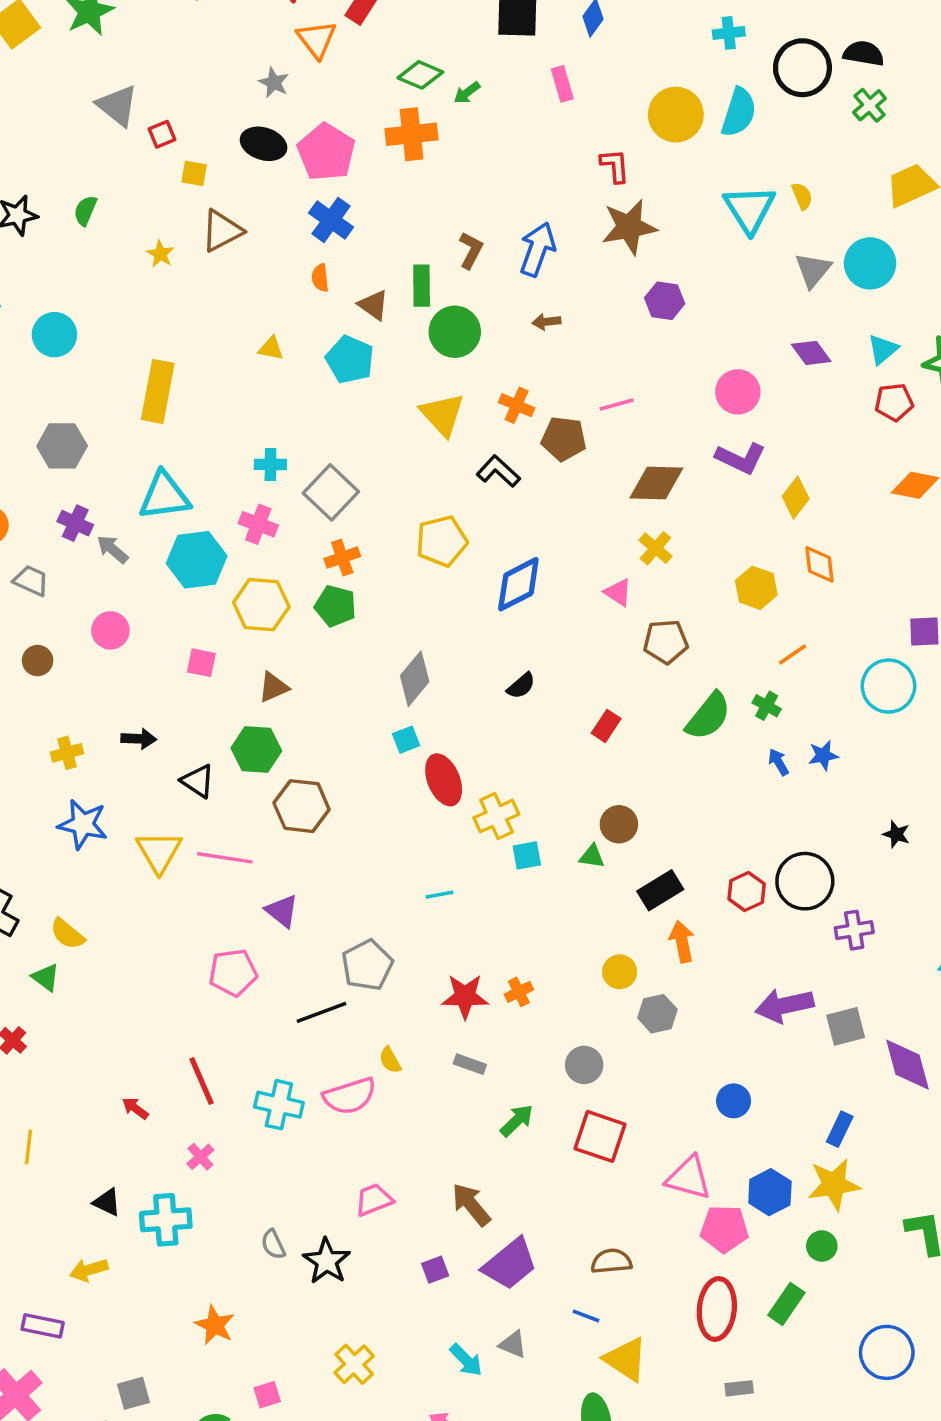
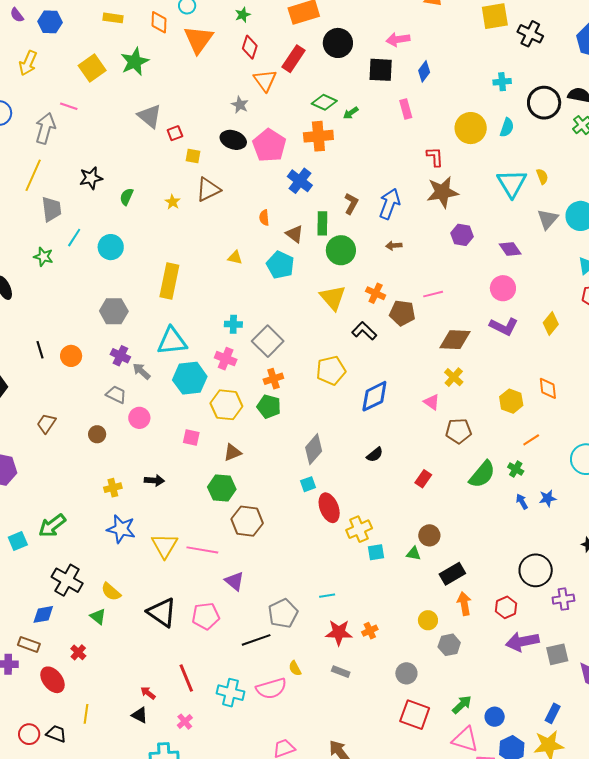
cyan semicircle: (739, 112) -> (507, 127), size x0.7
green semicircle: (85, 211) -> (127, 197), moved
blue cross: (331, 220) -> (300, 181), moved
purple diamond: (811, 353) -> (510, 249), moved
yellow diamond: (796, 498) -> (551, 324), moved
gray trapezoid: (31, 581) -> (116, 395), moved
black triangle: (198, 781) -> (162, 613), moved, size x1.5
red hexagon: (747, 892) -> (506, 607), moved
cyan line: (439, 895) -> (327, 596), moved
blue circle: (734, 1101) -> (495, 717), moved
green arrow: (517, 1121) -> (462, 705), moved
black triangle: (107, 1202) -> (140, 715), moved

